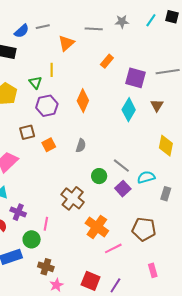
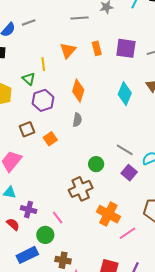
orange triangle: (66, 43) -> (68, 50), moved
orange rectangle: (107, 61) -> (97, 48), turned -48
purple square: (136, 78) -> (126, 48), moved
gray semicircle: (81, 146) -> (77, 120), moved
green circle: (99, 176) -> (96, 164), moved
brown cross: (73, 198) -> (81, 189), turned 35
pink line: (46, 224) -> (58, 218), turned -40

